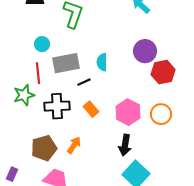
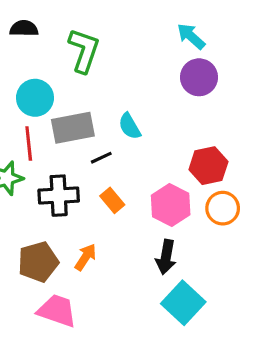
cyan circle: (42, 44) -> (35, 98), size x1.5
purple circle: (145, 51) -> (199, 77), moved
cyan semicircle: (102, 62) -> (130, 126), turned -30
red hexagon: (163, 72) -> (208, 166), moved

